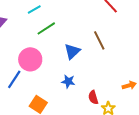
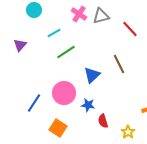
pink circle: (30, 59) -> (64, 93), moved
red semicircle: (93, 97) -> (103, 121), moved

